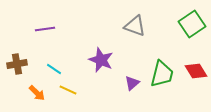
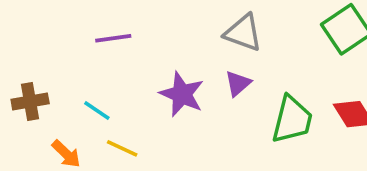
purple line: (45, 29) -> (113, 38), moved
purple triangle: (132, 83) -> (238, 83), moved

